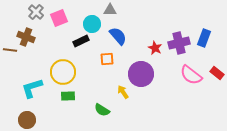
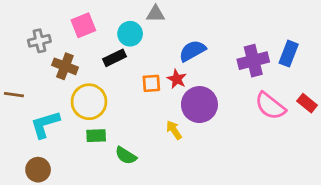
gray cross: (36, 12) -> (39, 41), moved, turned 35
blue semicircle: (118, 36) -> (192, 51), moved, turned -78
brown cross: (26, 37) -> (65, 66), moved
red star: (155, 48) -> (177, 79), moved
brown line: (10, 50) -> (14, 95), moved
green semicircle: (102, 110) -> (126, 156), moved

